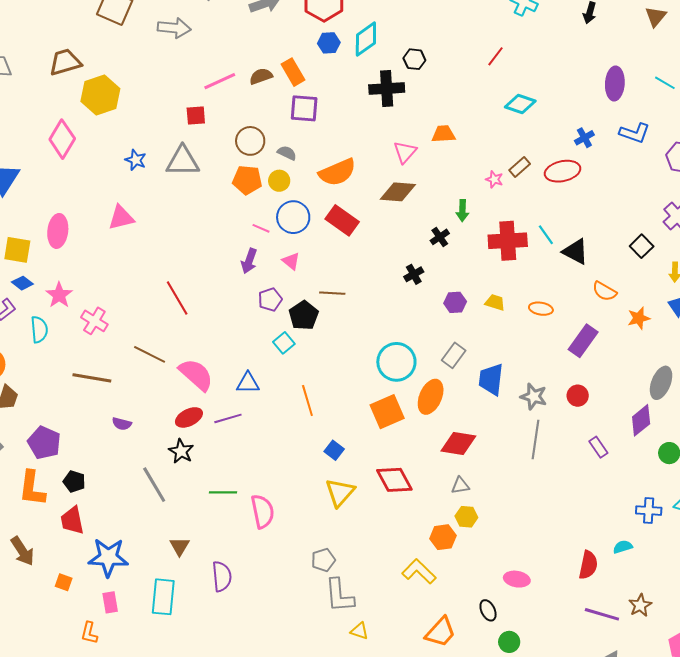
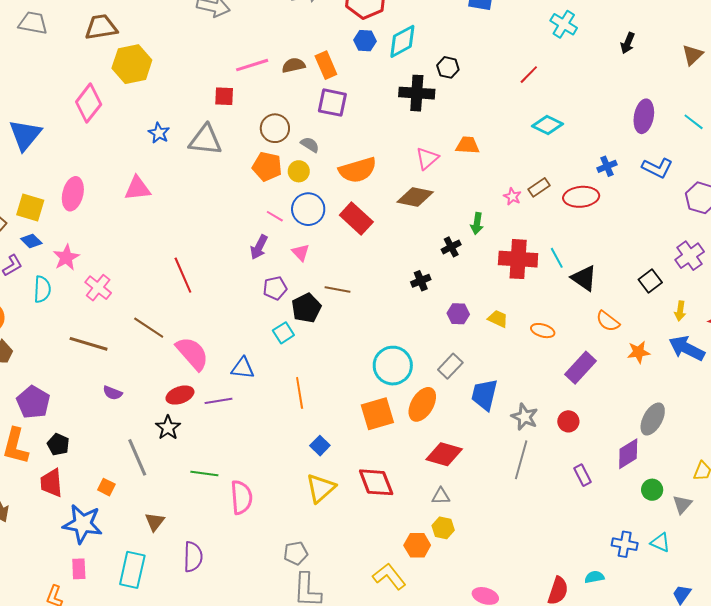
orange square: (64, 582) -> (106, 487), moved

